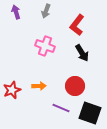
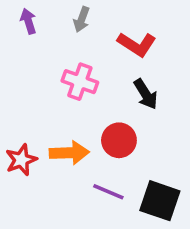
red L-shape: (77, 25) -> (137, 44), turned -95
orange arrow: (39, 86) -> (69, 153), size x1.5
red circle: (75, 86) -> (119, 140), moved

